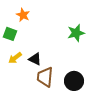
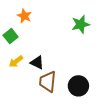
green star: (76, 33) -> (81, 24), moved
green square: (10, 34) -> (11, 36), turned 32

